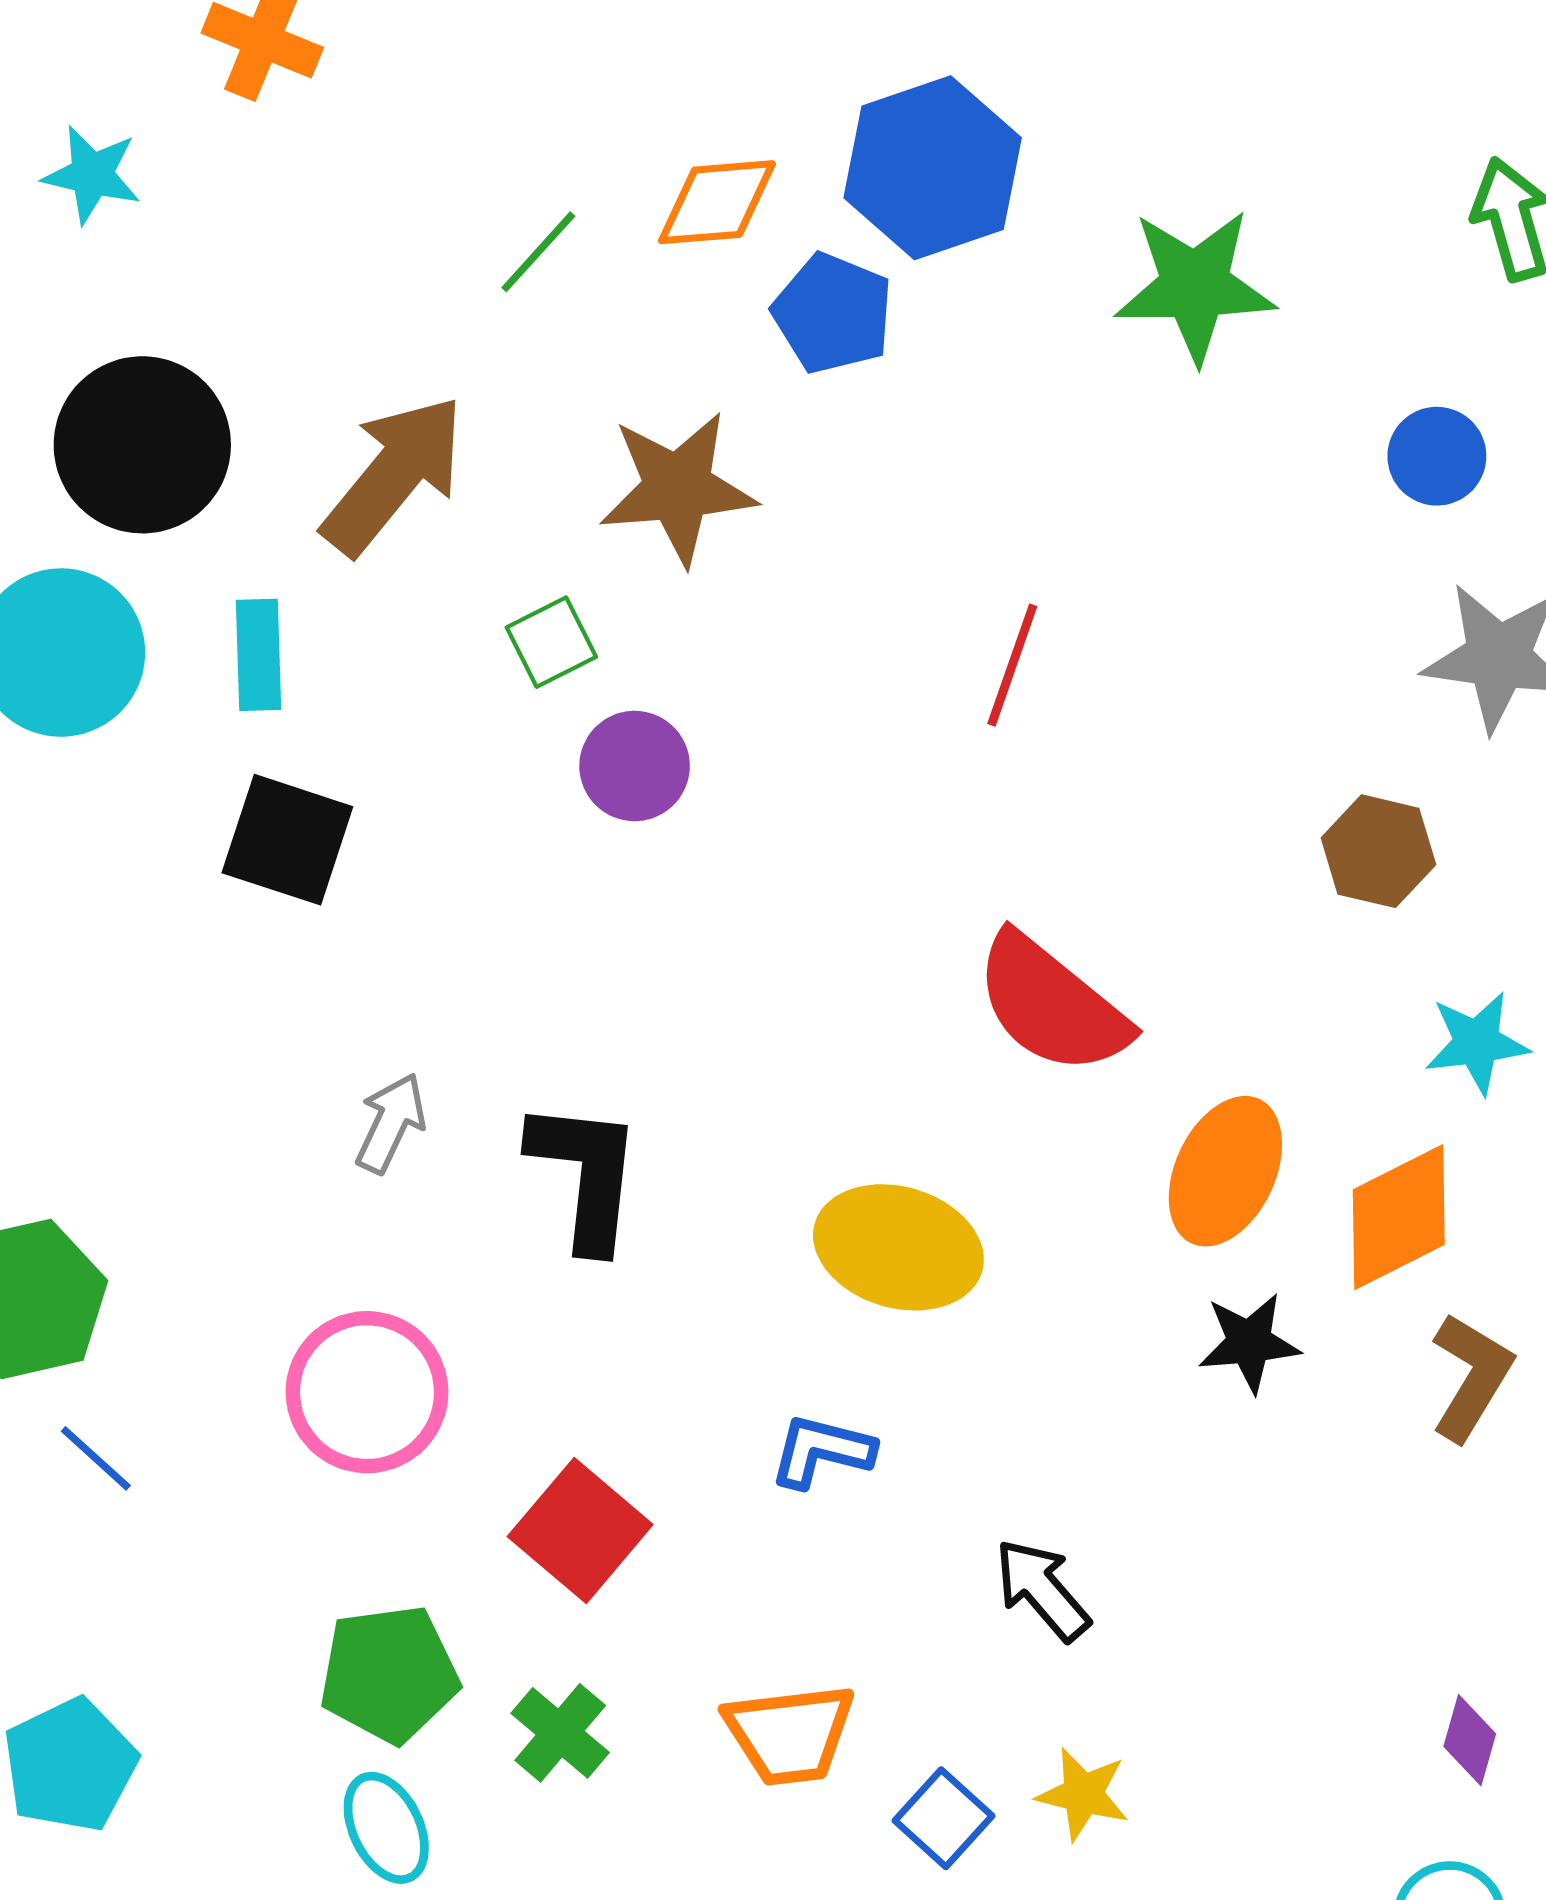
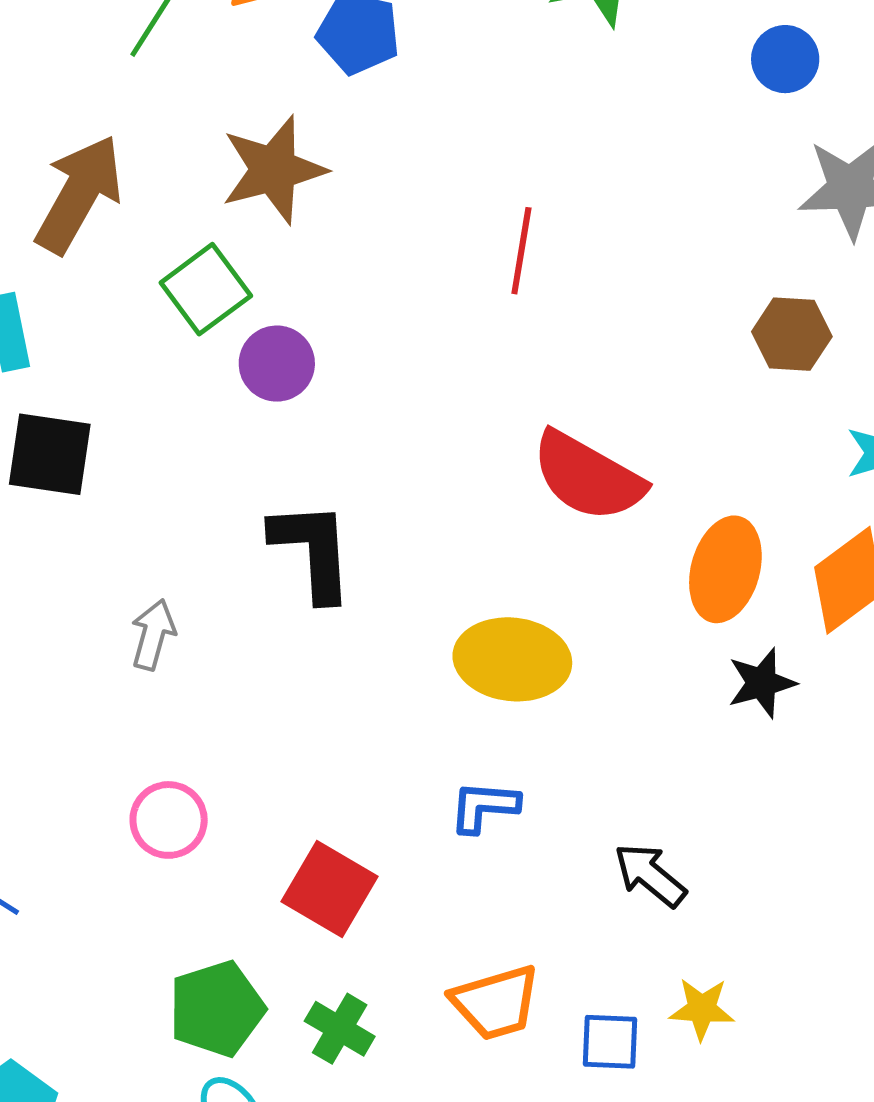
green square: (551, 642) -> (206, 289), size x1.4
black L-shape: (586, 1175) -> (313, 551), moved
pink circle: (367, 1392) -> (169, 820), size x0.7
blue square: (944, 1818) -> (610, 1042), turned -30

